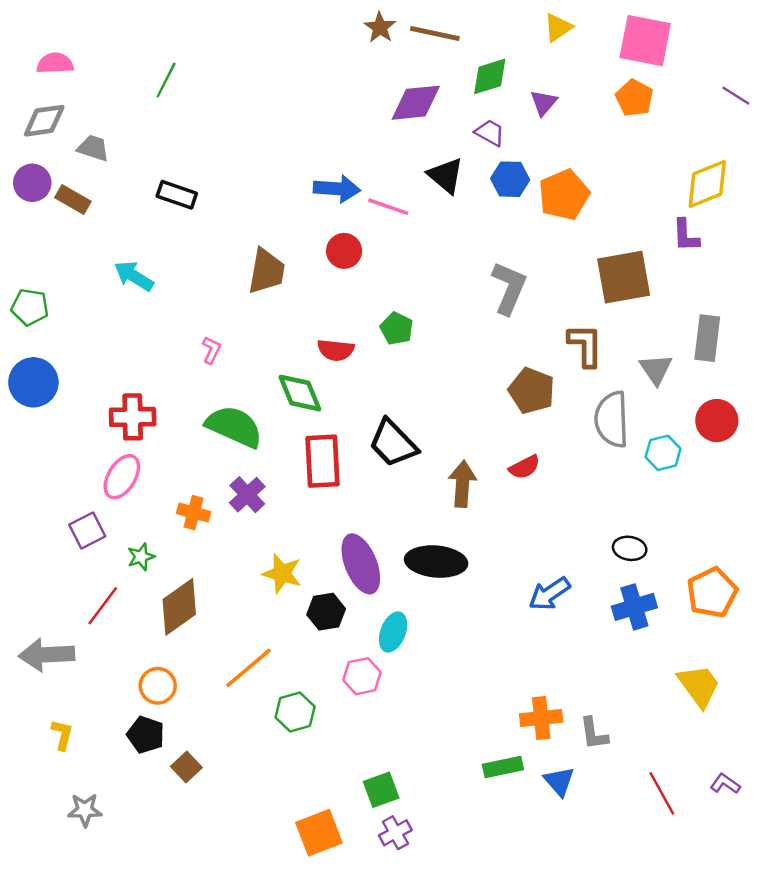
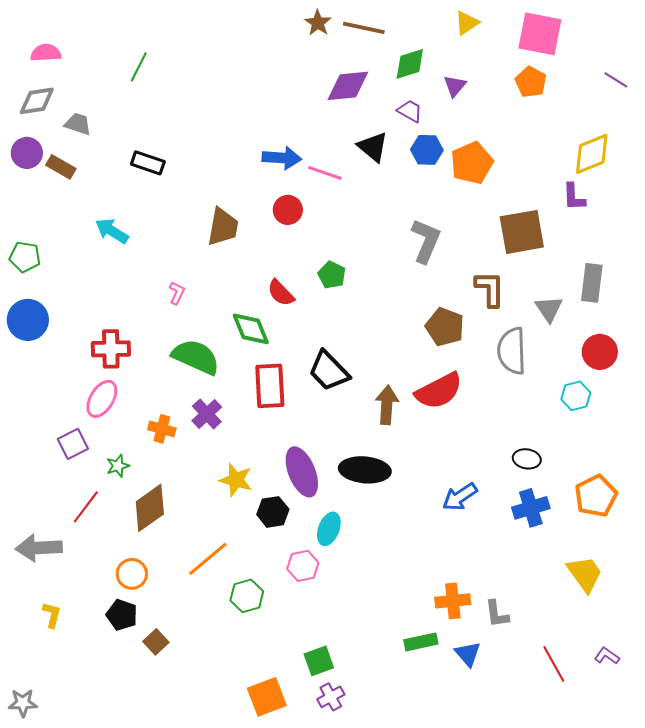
red semicircle: (336, 350) -> (281, 293), turned 40
cyan hexagon: (663, 453) -> (576, 396), moved
red semicircle: (524, 467) -> (439, 391), size x1.8
gray star: (85, 810) -> (23, 703), moved

